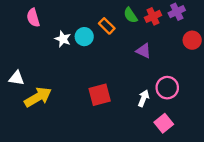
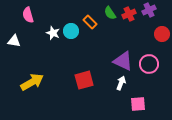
purple triangle: (144, 51) -> (123, 61), moved, size x1.5
white triangle: (17, 78) -> (14, 41), moved
pink circle: (167, 88) -> (149, 64), moved
pink square: (164, 123) -> (138, 104), turned 35

